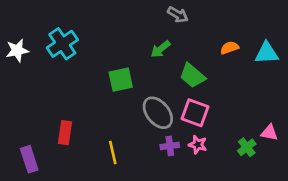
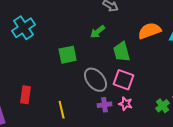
orange semicircle: (229, 48) -> (150, 31), size x1.6
green trapezoid: (192, 76) -> (122, 52), turned 35

